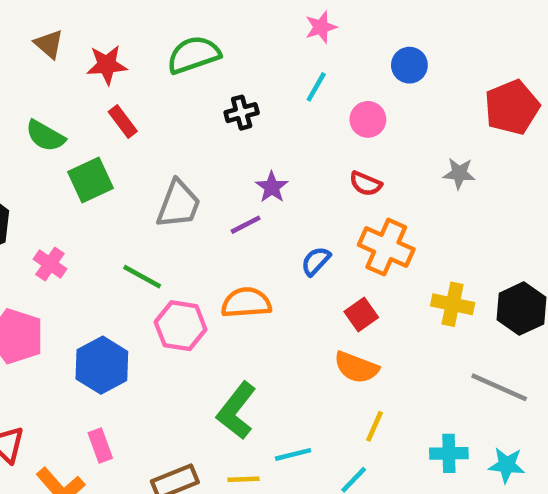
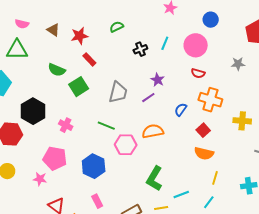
green semicircle: (194, 55) -> (117, 27), size x0.6
cyan line: (316, 87) -> (165, 43), moved
pink circle: (368, 119) -> (196, 45), size x1.5

